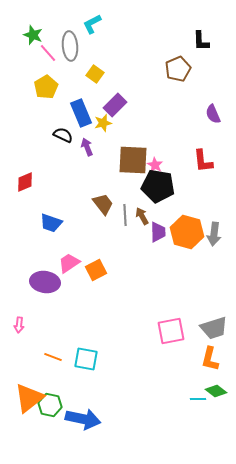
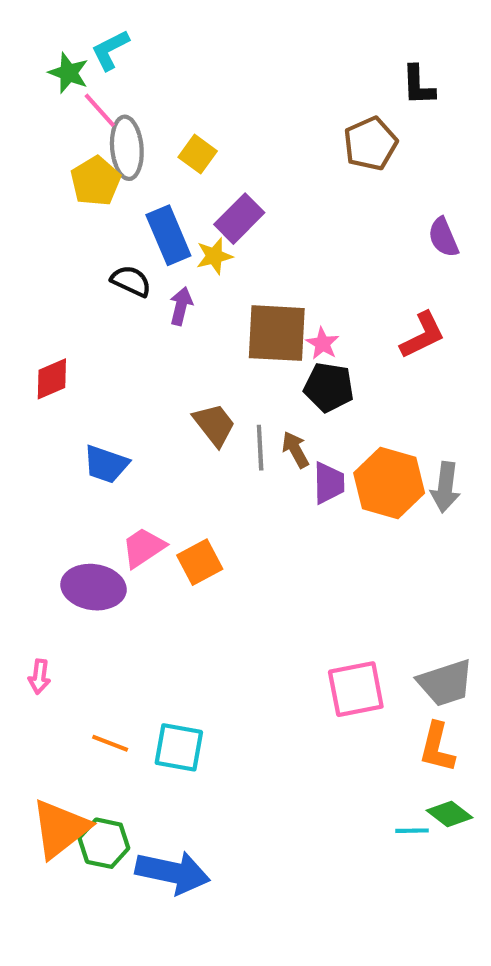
cyan L-shape: (92, 24) -> (110, 50), moved
gray ellipse: (70, 46) -> (127, 148), moved
purple arrow: (87, 147) -> (181, 306), turned 36
red L-shape: (203, 161) -> (422, 335), turned -110
black pentagon: (158, 186) -> (329, 387), size x0.7

